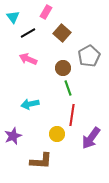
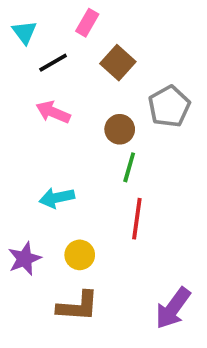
green line: (68, 88) -> (129, 167), turned 35
yellow circle: (57, 134) -> (80, 255), moved
purple arrow: (91, 138) -> (173, 308), moved

